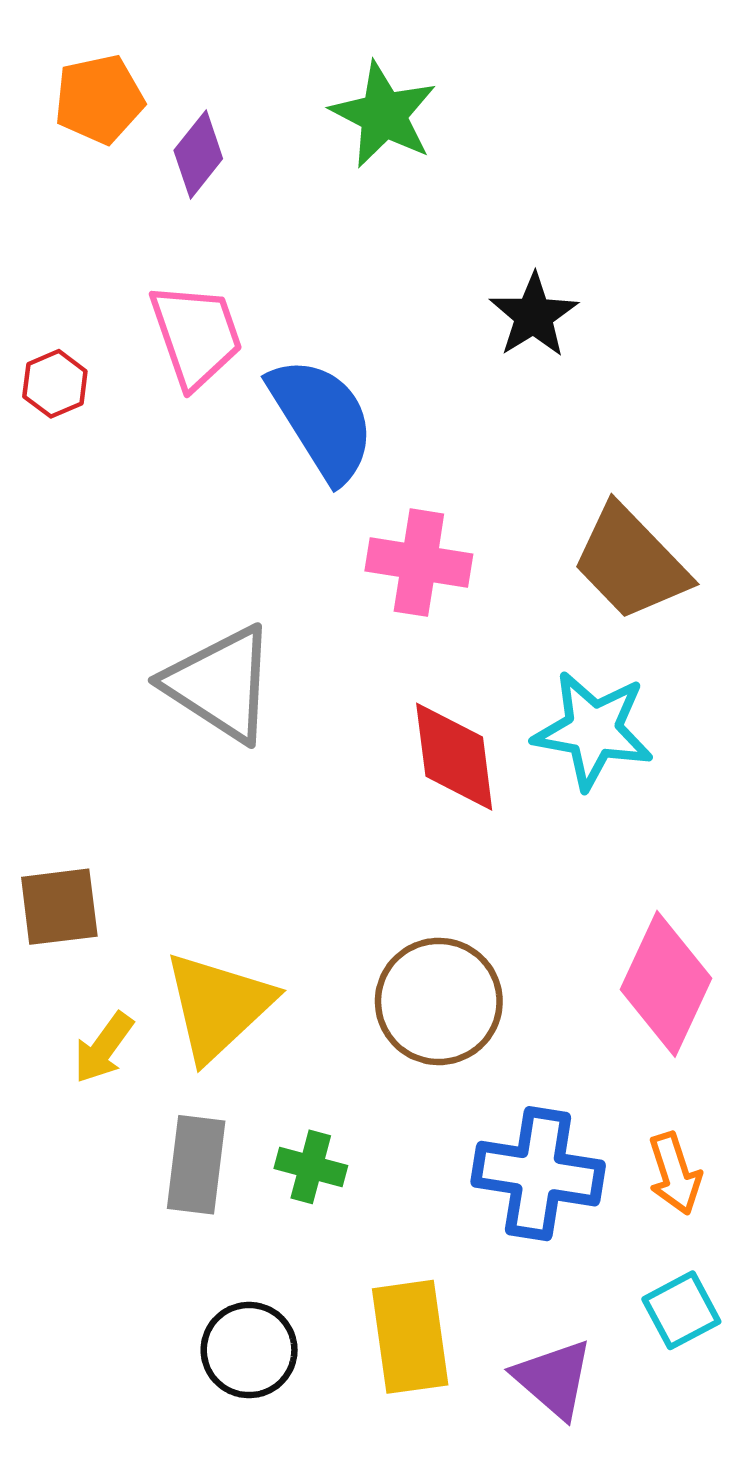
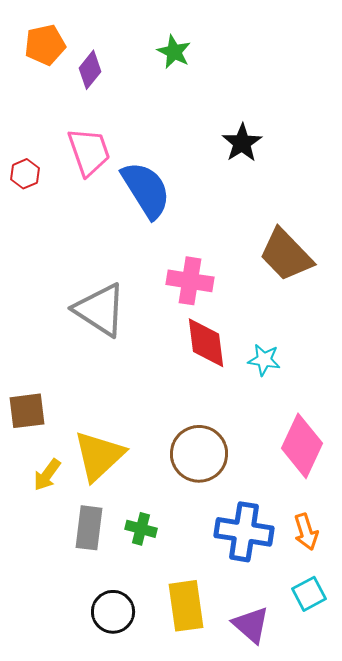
green star: (384, 115) -> (174, 52), size x0.7
pink cross: (419, 563) -> (190, 281), moved
cyan star: (593, 730) -> (264, 360), moved, size x0.6

